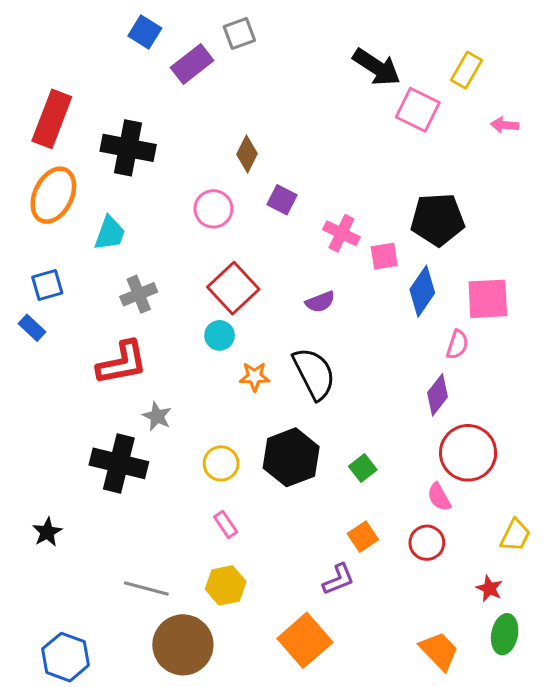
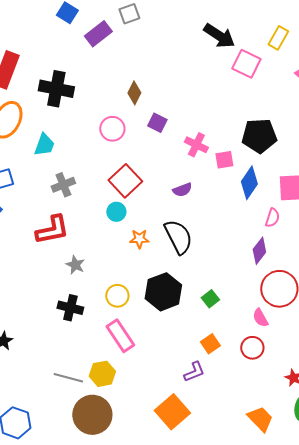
black cross: (119, 463) -> (70, 308), moved, size x0.7
pink rectangle: (226, 524) -> (120, 336), size x1.8
yellow hexagon: (226, 585) -> (102, 374), moved

